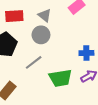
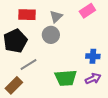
gray triangle: (45, 15) -> (56, 16), turned 32
gray line: (34, 62) -> (29, 65), moved

